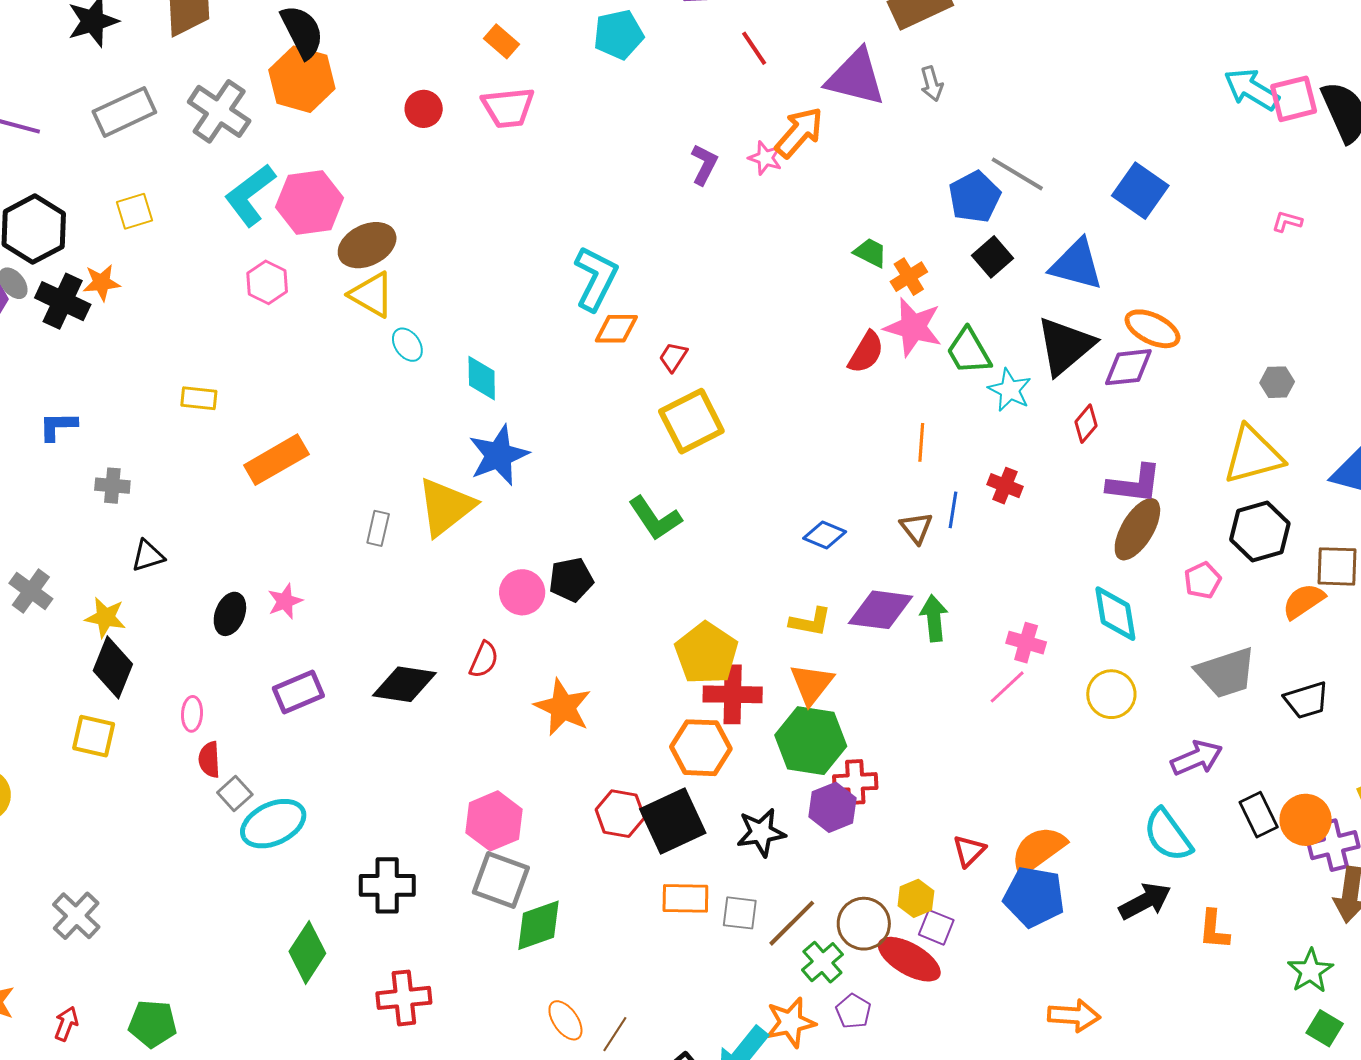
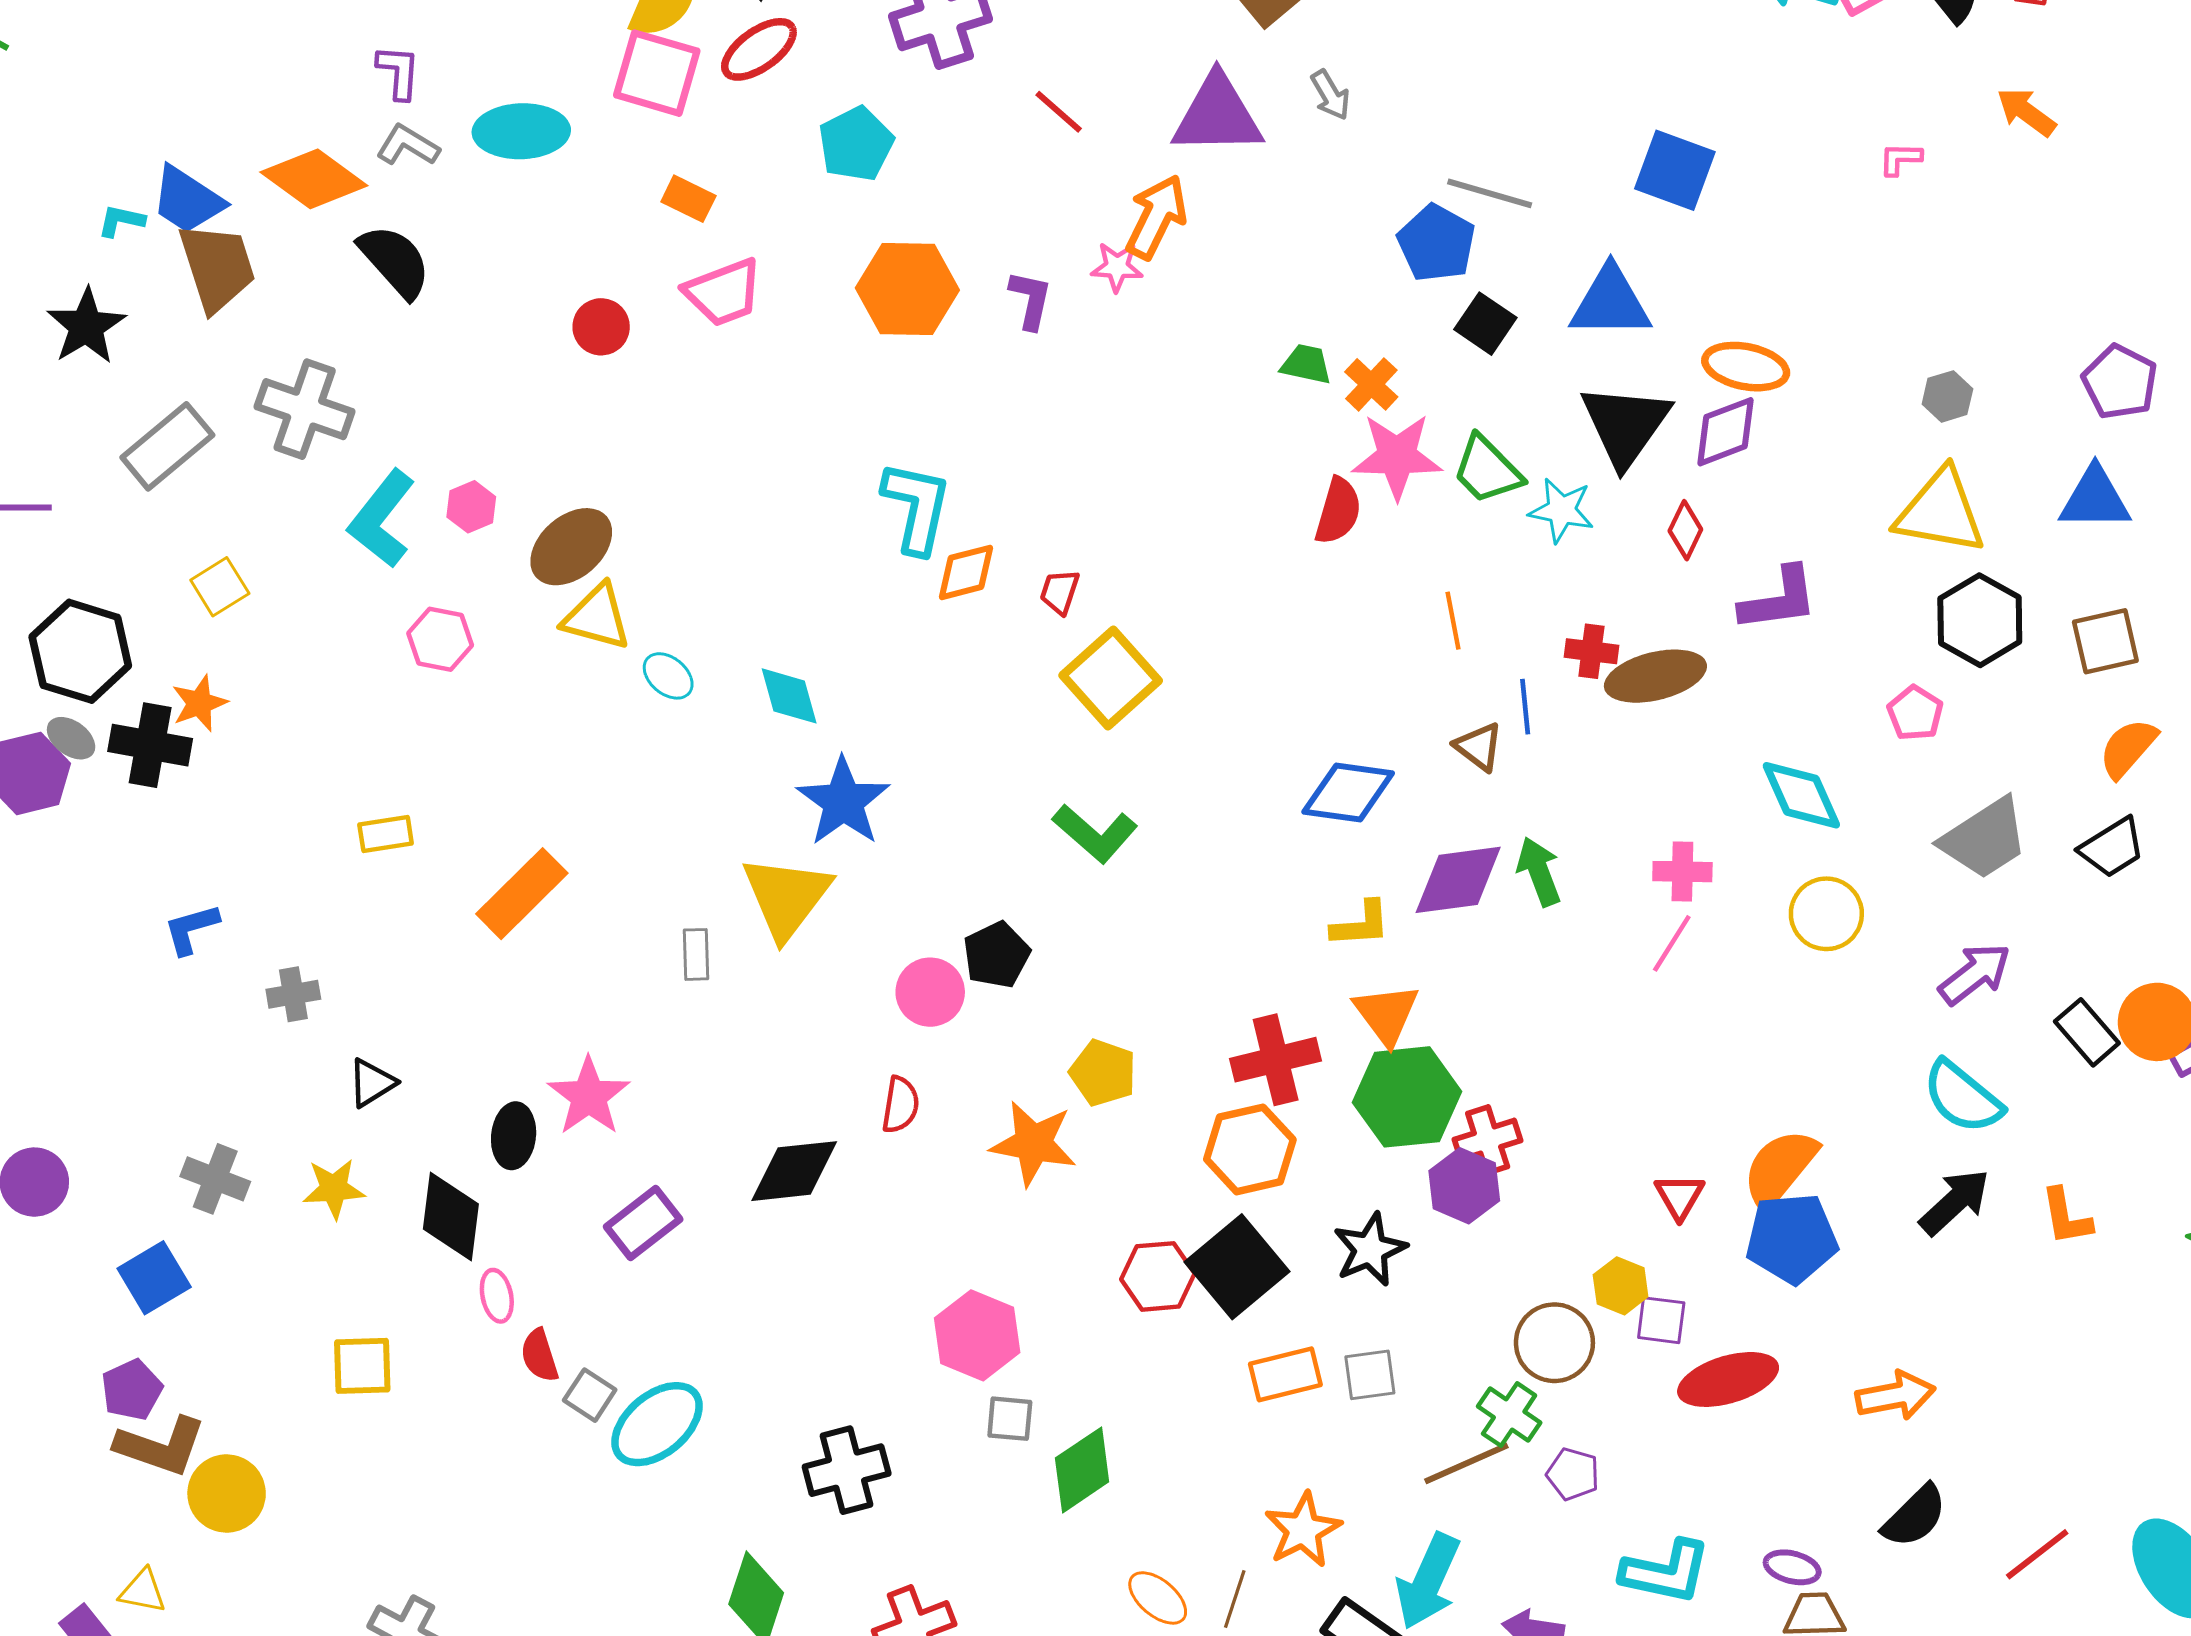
orange hexagon: (302, 79) -> (907, 289), moved
pink hexagon: (310, 202) -> (471, 507), size x0.5
yellow triangle: (1253, 455) -> (1941, 512), turned 40
brown ellipse: (1137, 529) -> (1655, 676), moved, turned 60
blue diamond: (825, 535) -> (1348, 792), size x1.5
pink star: (285, 601) -> (589, 1096), size x1.5
orange semicircle: (1303, 601) -> (2128, 748), moved
yellow pentagon: (706, 653) -> (1103, 1073), moved, size x0.7
black diamond: (113, 667) -> (451, 1217), moved
gray square: (501, 880) -> (1010, 1419), size x0.6
brown line: (792, 923) -> (1466, 1463), moved, turned 36
red ellipse: (909, 959) -> (1728, 1379), moved, turned -32
orange star: (791, 1022) -> (1303, 1530), moved

